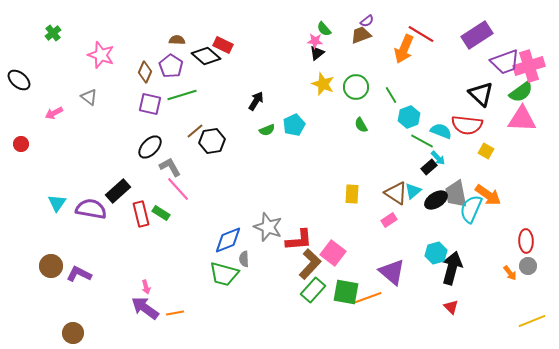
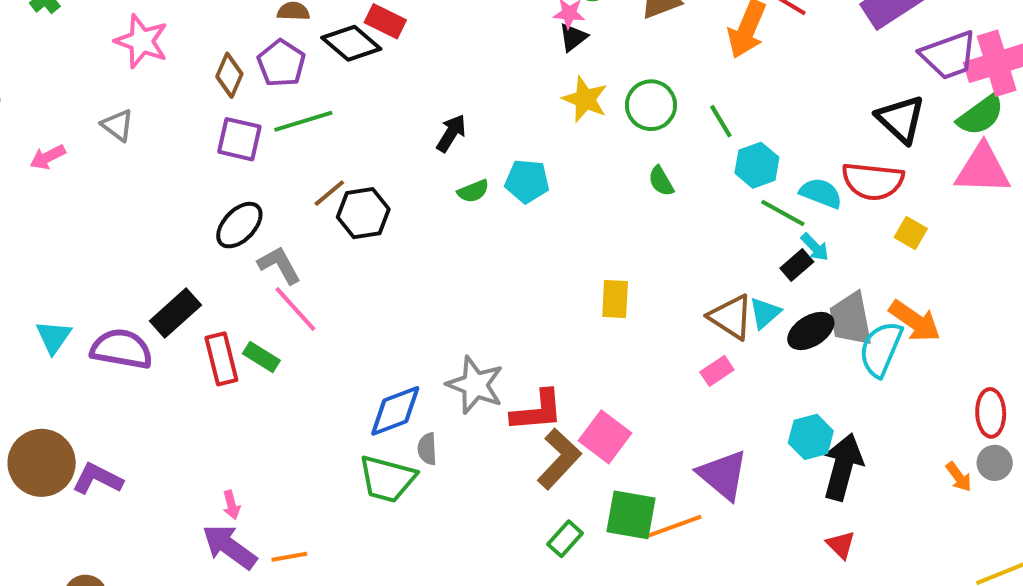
cyan pentagon: (294, 125) -> (527, 181), turned 30
yellow rectangle: (352, 194) -> (615, 299), moved
brown circle: (51, 266) -> (42, 463), size x1.4
green rectangle: (313, 290) -> (565, 539), moved, size x0.7

